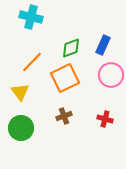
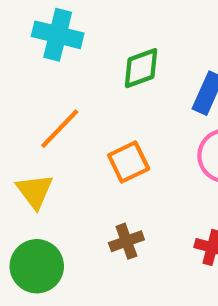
green diamond: (71, 48) -> (141, 68), moved
orange square: (65, 78) -> (129, 162), size x0.7

